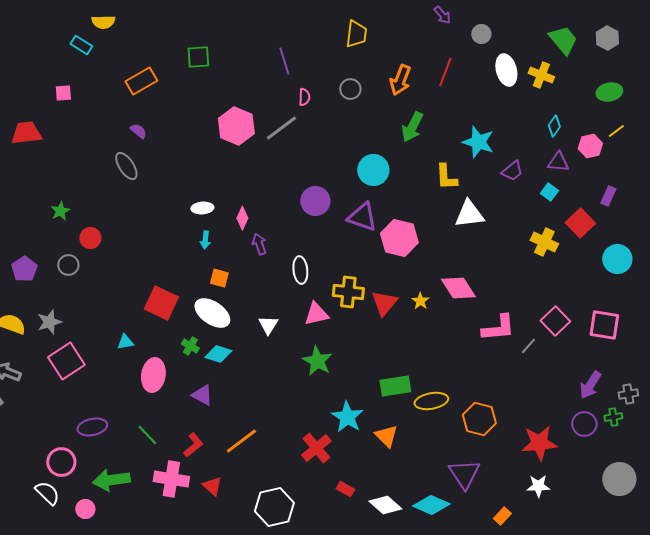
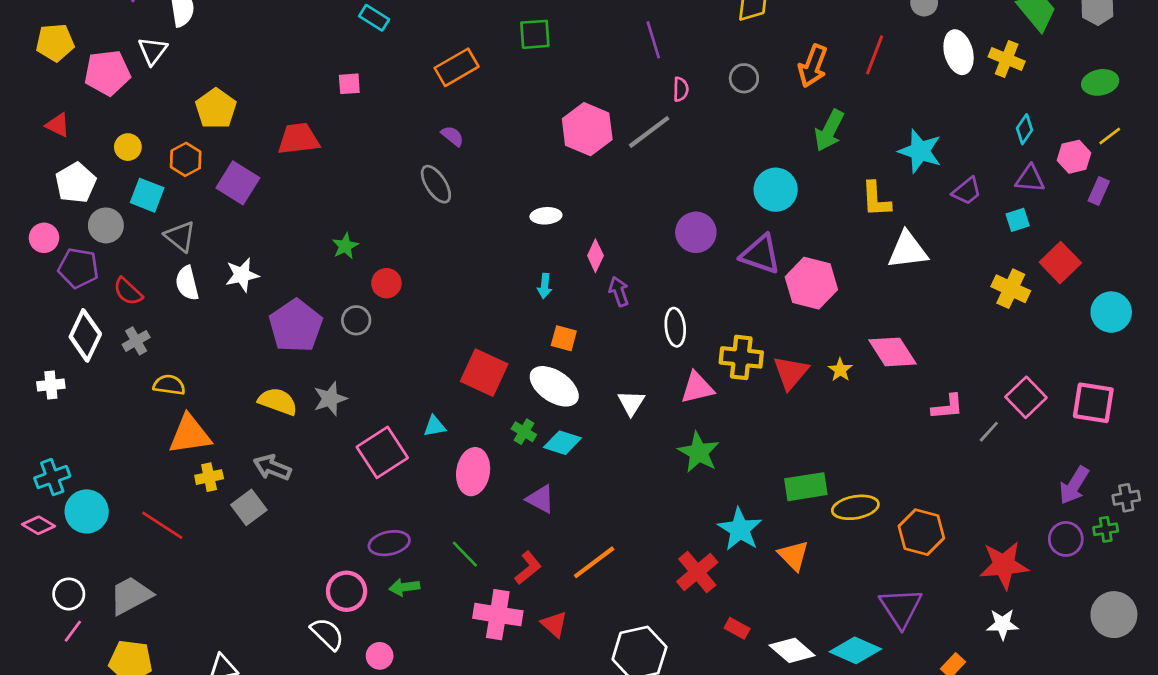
cyan square: (549, 192) -> (1018, 220), turned 36
purple rectangle: (608, 196) -> (1099, 191), moved
white ellipse: (202, 208) -> (546, 216), moved
purple pentagon: (24, 269) -> (296, 326), size x1.5
pink L-shape: (498, 328) -> (948, 407), size x0.7
pink square: (66, 361) -> (382, 452), moved
green arrow: (111, 480) -> (404, 587), moved, size x0.6

